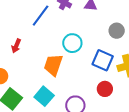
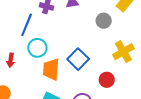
cyan circle: (72, 43) -> (37, 48), moved
blue square: (103, 60) -> (78, 59), moved, turned 35

